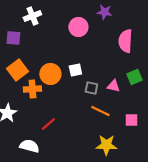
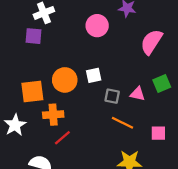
purple square: (13, 38) -> (34, 36), moved
pink semicircle: (125, 41) -> (151, 42), turned 30
orange square: (17, 70) -> (32, 92), moved, turned 30
orange cross: (32, 89) -> (53, 115), moved

